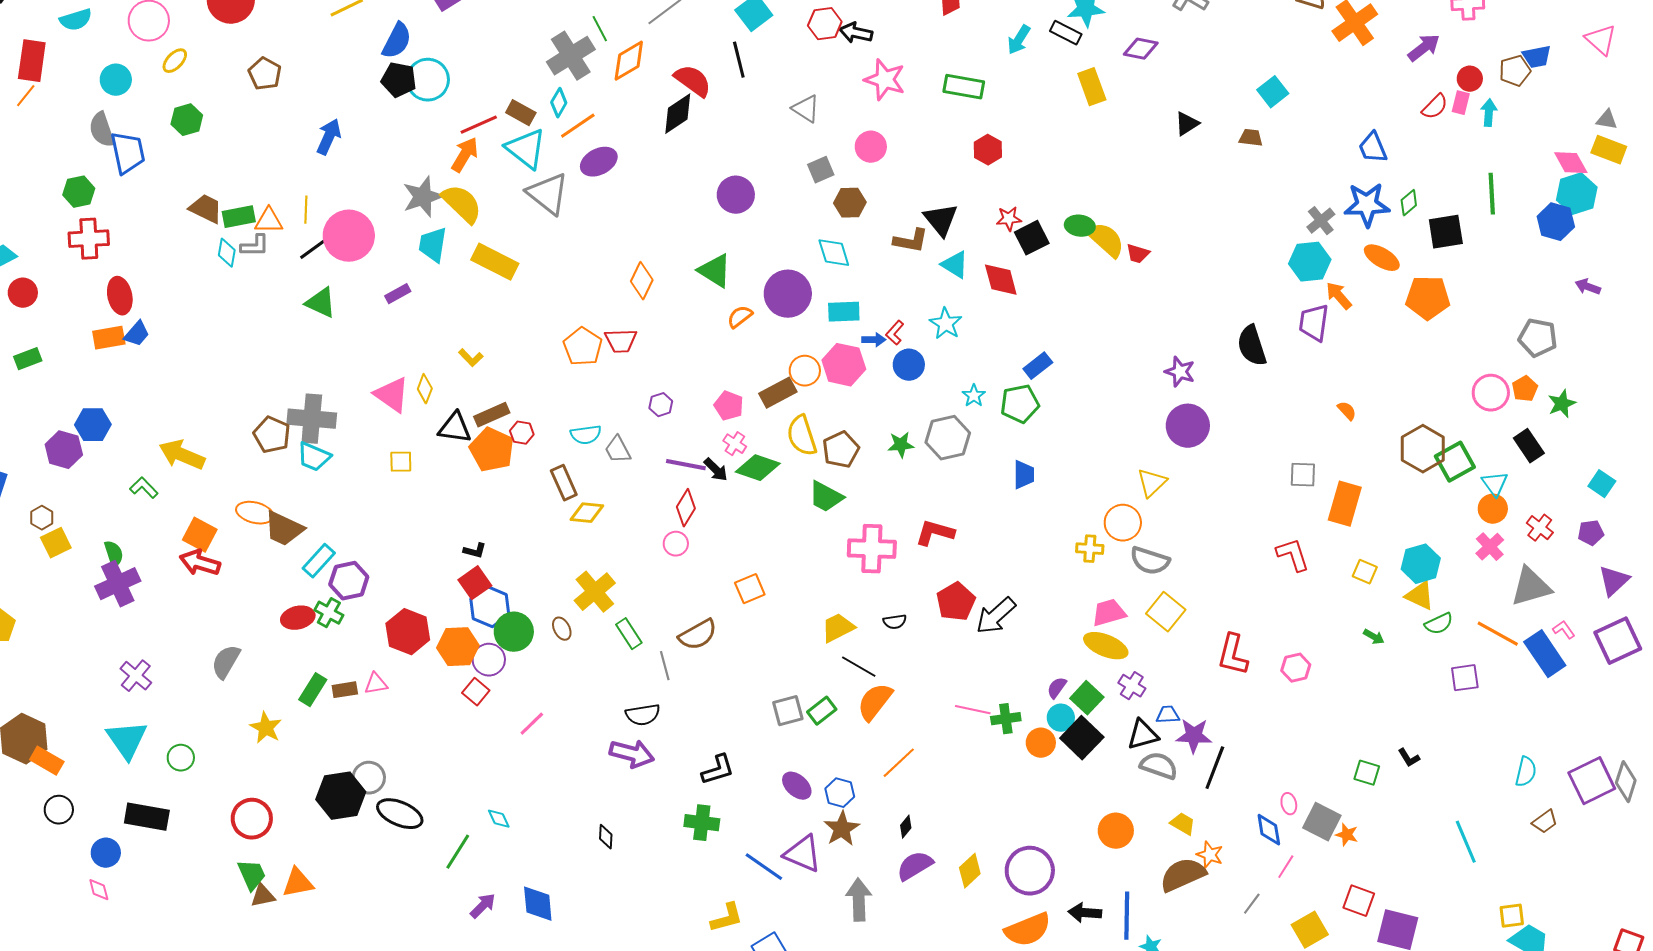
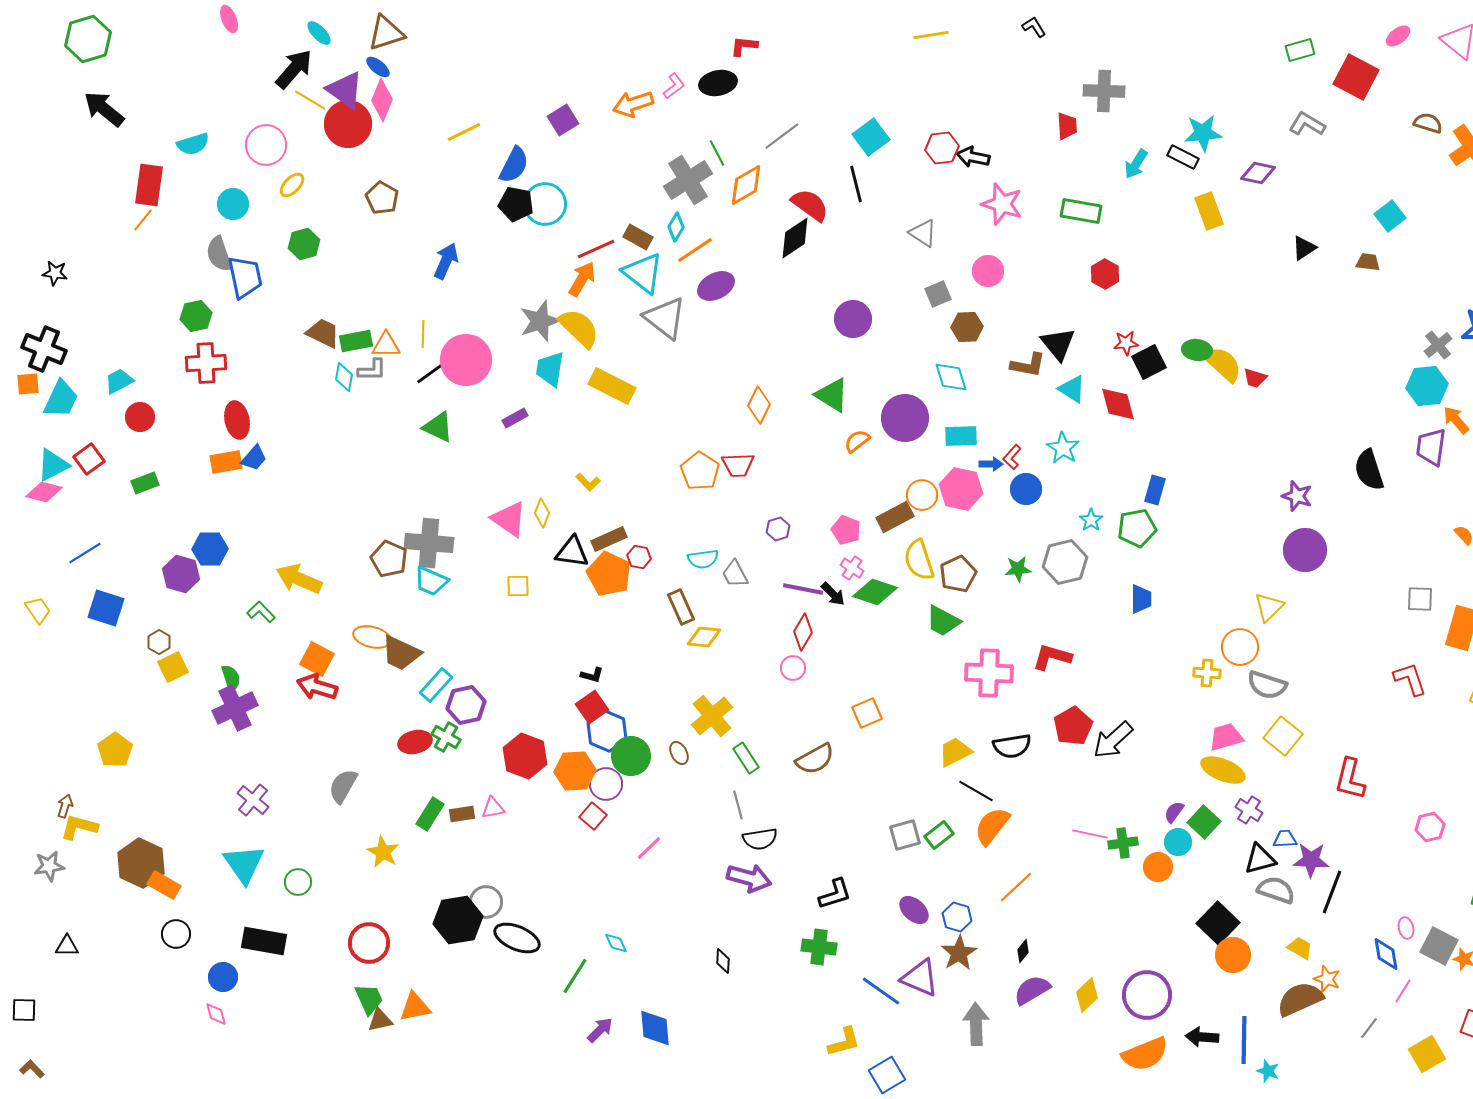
blue rectangle: (1038, 366) -> (1155, 490), turned -36
black semicircle: (895, 622) -> (1012, 746), size x1.6
gray line: (665, 666) -> (738, 805), moved
pink hexagon: (1296, 668) -> (1430, 827), moved
black square: (1082, 738) -> (1218, 923), moved

